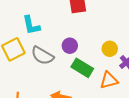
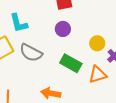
purple circle: (70, 46) -> (63, 29), moved

